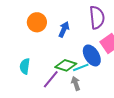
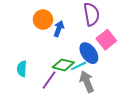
orange circle: (37, 22) -> (43, 20), moved
gray arrow: (76, 83) -> (87, 82), moved, size x1.5

